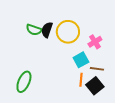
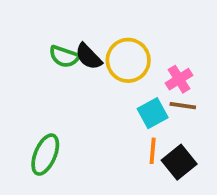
black semicircle: (47, 30) -> (89, 57), turned -63
brown line: (97, 69) -> (183, 106), moved

